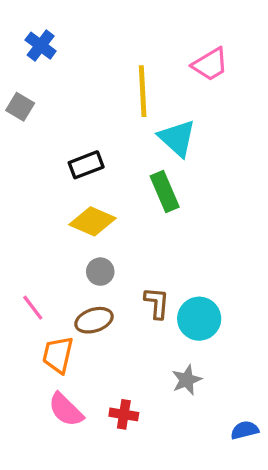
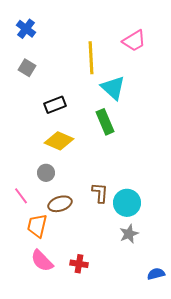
gray square: (20, 107) -> (27, 68), moved
gray circle: (100, 272) -> (46, 173), moved
gray star: (187, 380) -> (129, 234), moved

